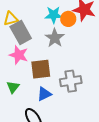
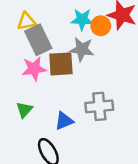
gray star: (55, 38) -> (82, 49), turned -30
pink star: (19, 55) -> (34, 69), turned -30
brown square: (41, 69) -> (61, 64), moved

